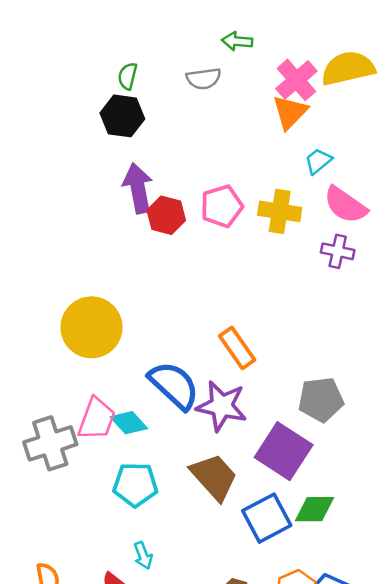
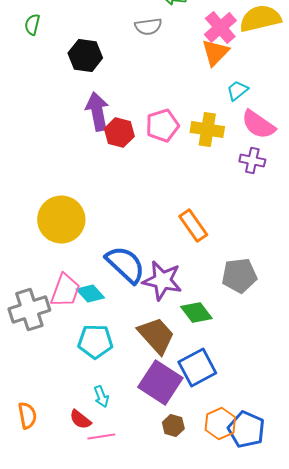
green semicircle: (128, 76) -> (32, 24), moved
orange rectangle: (237, 348) -> (193, 226), moved
purple square: (284, 451) -> (160, 382), moved
green diamond: (314, 509) -> (196, 312), moved, turned 52

